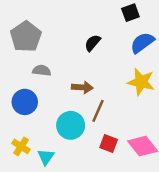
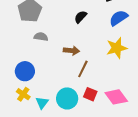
yellow star: (141, 82) -> (117, 48), turned -30
blue circle: (25, 102) -> (25, 71), moved
cyan circle: (71, 125) -> (67, 98), moved

